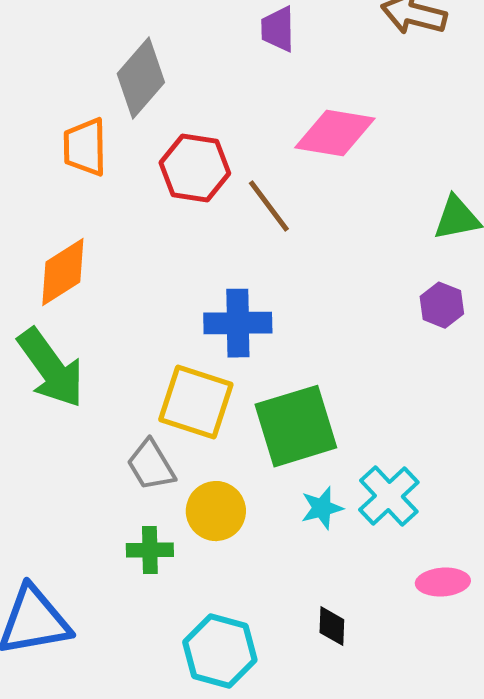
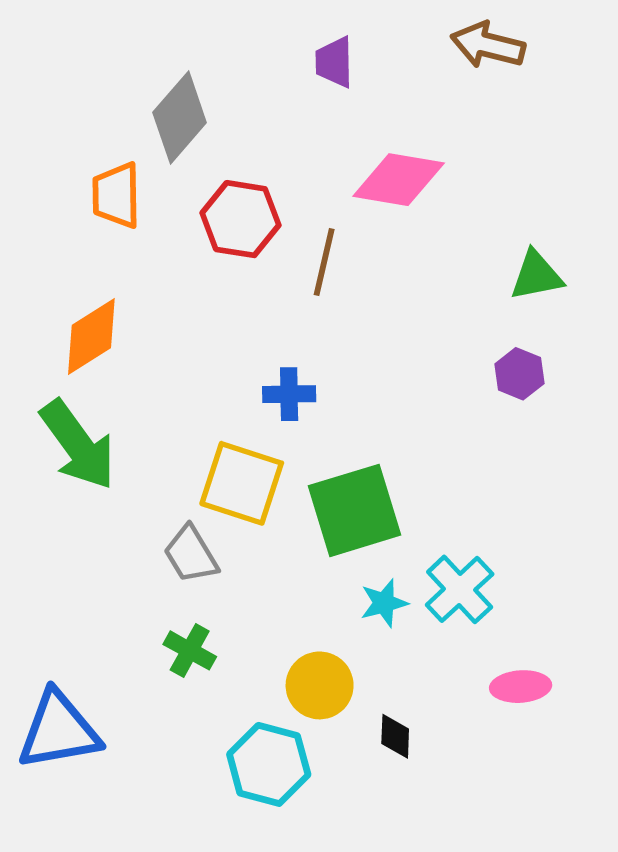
brown line: (269, 206) -> (324, 262), turned 50
blue cross: (238, 323) -> (289, 394), size x0.7
yellow circle: (216, 511) -> (320, 685), moved
green cross: (150, 550) -> (190, 650), turned 30

